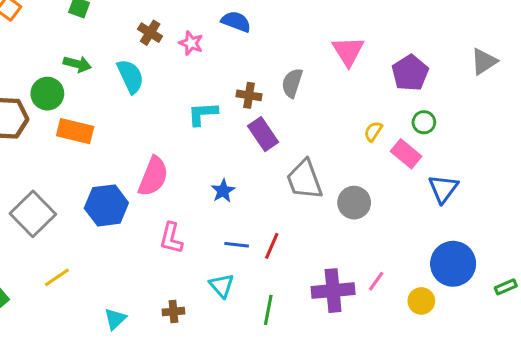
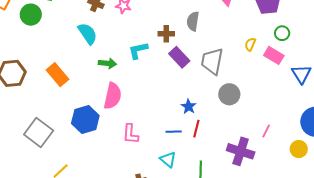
green arrow: (77, 64) -> (107, 63), moved
green circle: (47, 94) -> (31, 15), moved
orange rectangle: (75, 131) -> (57, 75), turned 45
gray trapezoid: (304, 180) -> (212, 61), moved, turned 40
blue star: (223, 191) -> (189, 106), moved
gray circle: (354, 203) -> (229, 94), moved
pink line: (376, 281) -> (266, 131), moved
purple cross: (333, 291) -> (241, 151), turned 32

